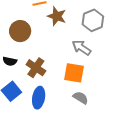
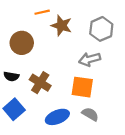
gray arrow: (81, 48) -> (90, 59), turned -48
blue ellipse: (39, 98) -> (57, 117), moved, turned 60

